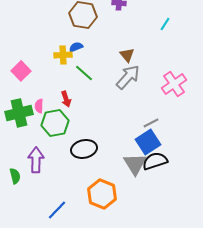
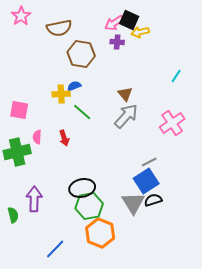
cyan line: (165, 24) -> (176, 76), moved
pink square: (21, 71) -> (19, 110), turned -36
pink semicircle: (39, 106) -> (37, 137), moved
green hexagon: (55, 123) -> (89, 206), moved
black semicircle: (155, 161) -> (153, 200), size x0.7

